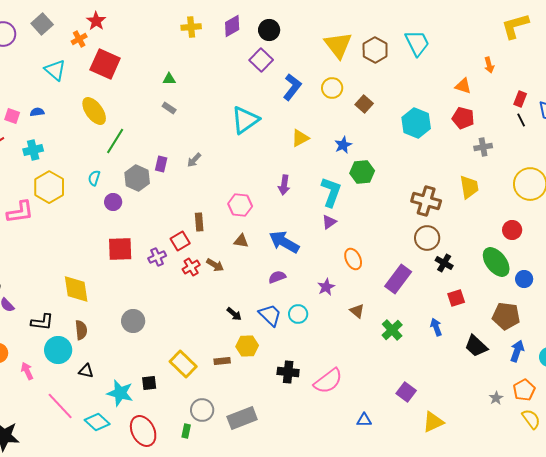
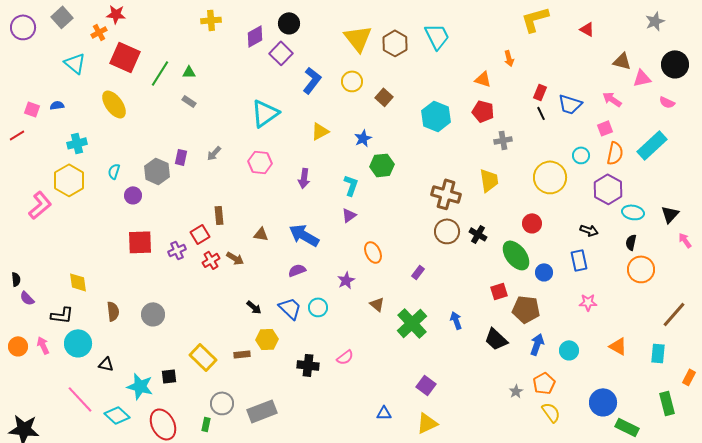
red star: (96, 21) -> (116, 14), turned -30
purple diamond: (232, 26) -> (255, 36), moved
green line: (115, 141) -> (160, 73), moved
cyan cross: (33, 150) -> (77, 143), moved
cyan L-shape: (331, 192) -> (351, 185), size x0.7
pink hexagon: (240, 205) -> (260, 162), moved
pink L-shape: (20, 212) -> (40, 205), turned -32
black cross: (444, 263) -> (478, 234), moved
purple rectangle: (398, 279) -> (418, 272), size x0.5
yellow diamond: (76, 289) -> (78, 282), moved, size x0.7
red square: (456, 298) -> (499, 291), moved
brown semicircle: (81, 330) -> (113, 311), moved
green cross: (392, 330) -> (412, 323), size x1.4
pink arrow: (27, 371) -> (43, 345), moved
pink semicircle: (328, 381) -> (345, 357), moved, size x0.6
yellow triangle: (433, 422) -> (427, 423), moved

